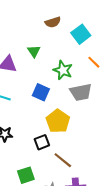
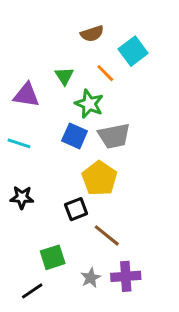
orange line: (94, 62) -> (105, 73), moved
green star: (63, 70) -> (89, 104), moved
gray trapezoid: (81, 92) -> (114, 136), moved

